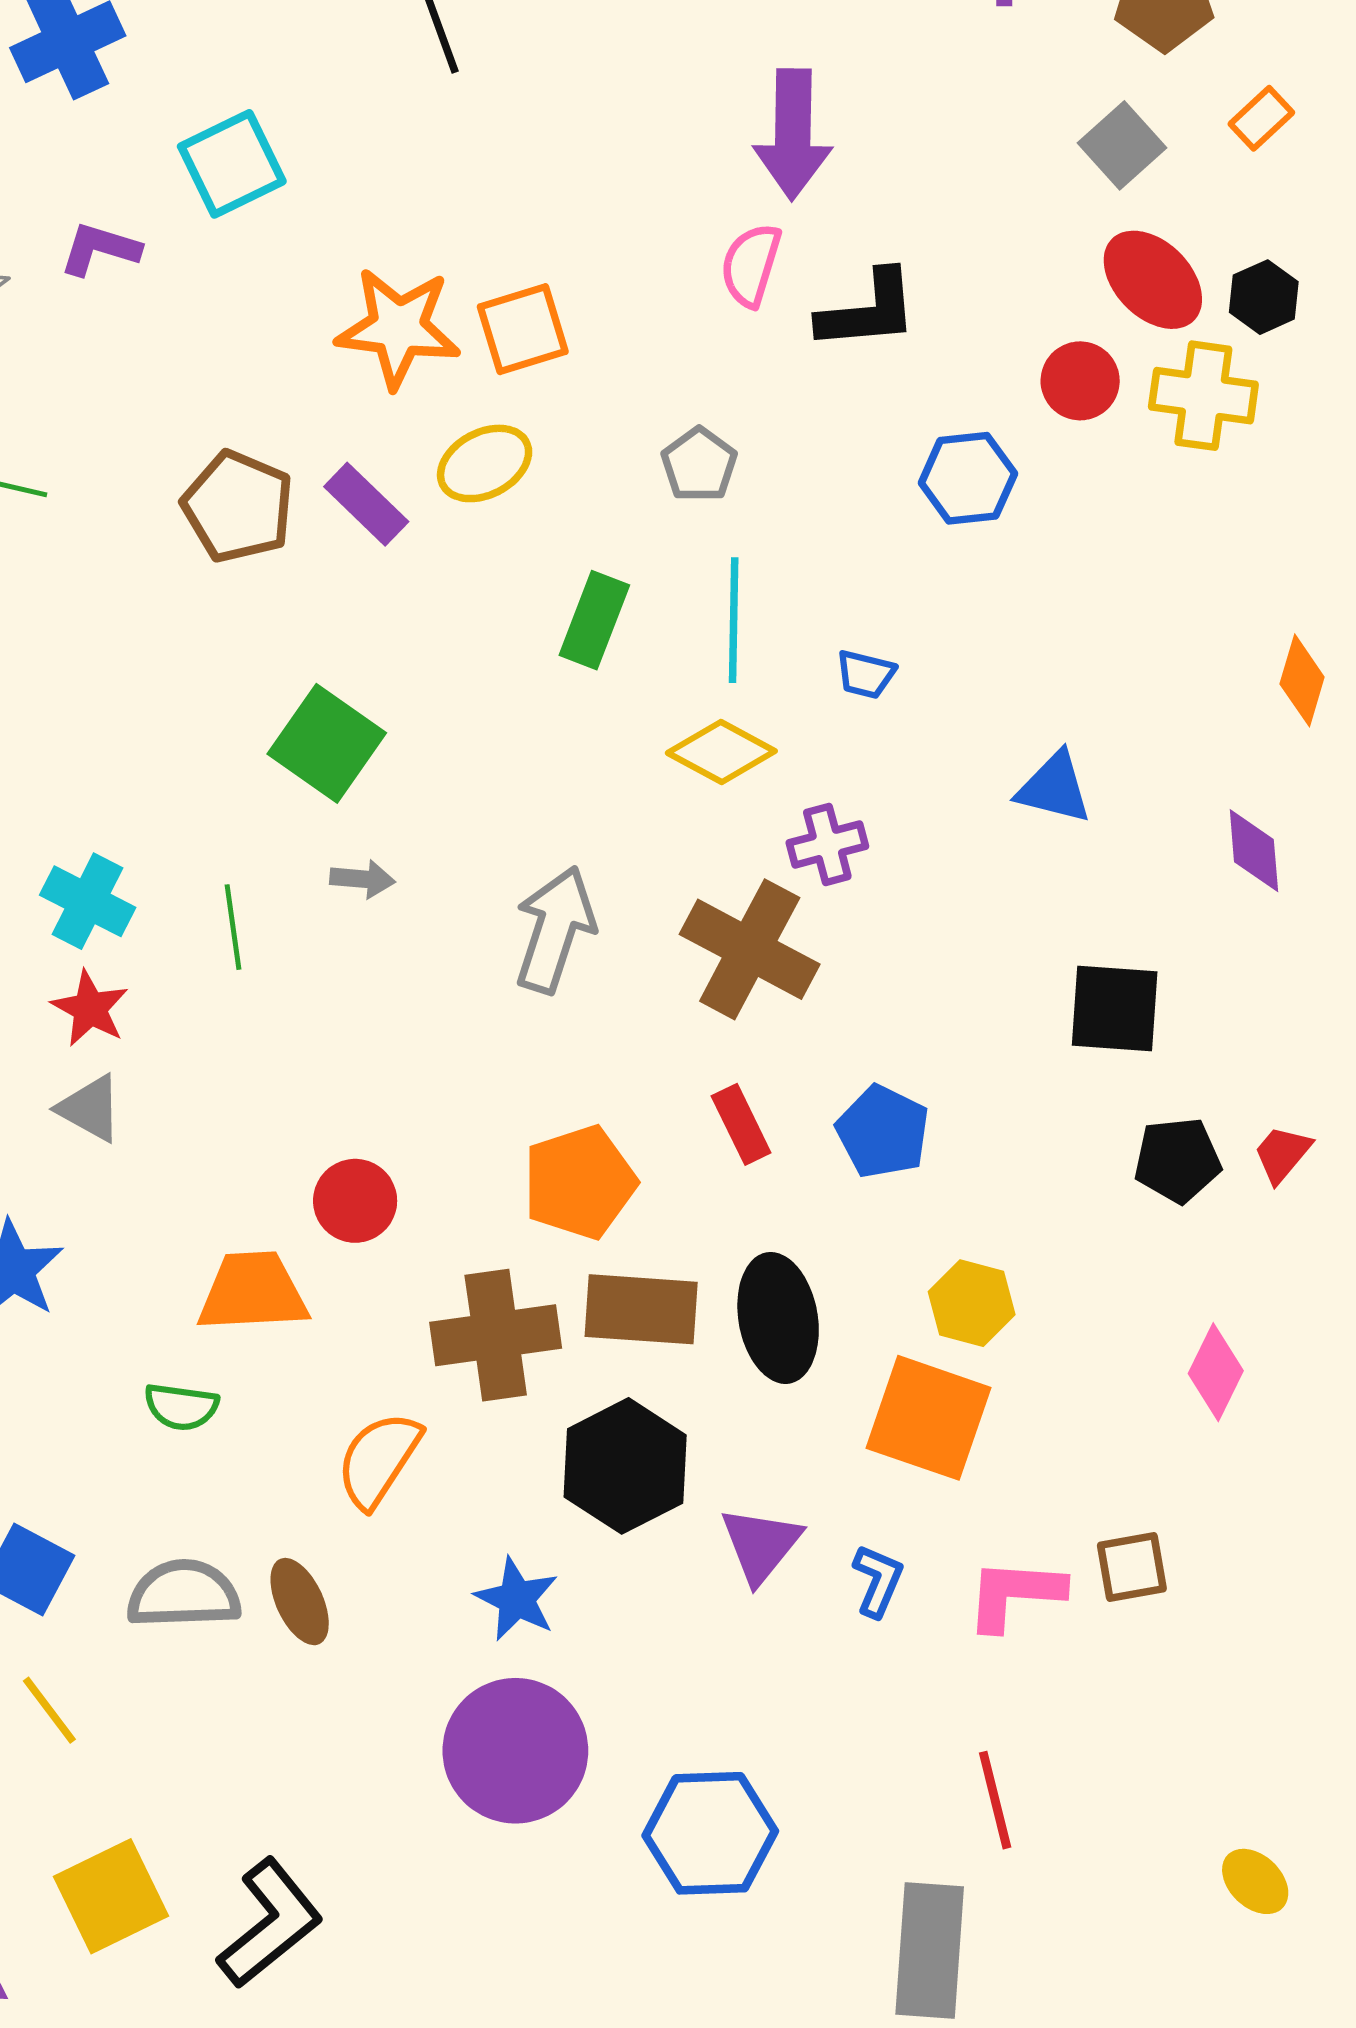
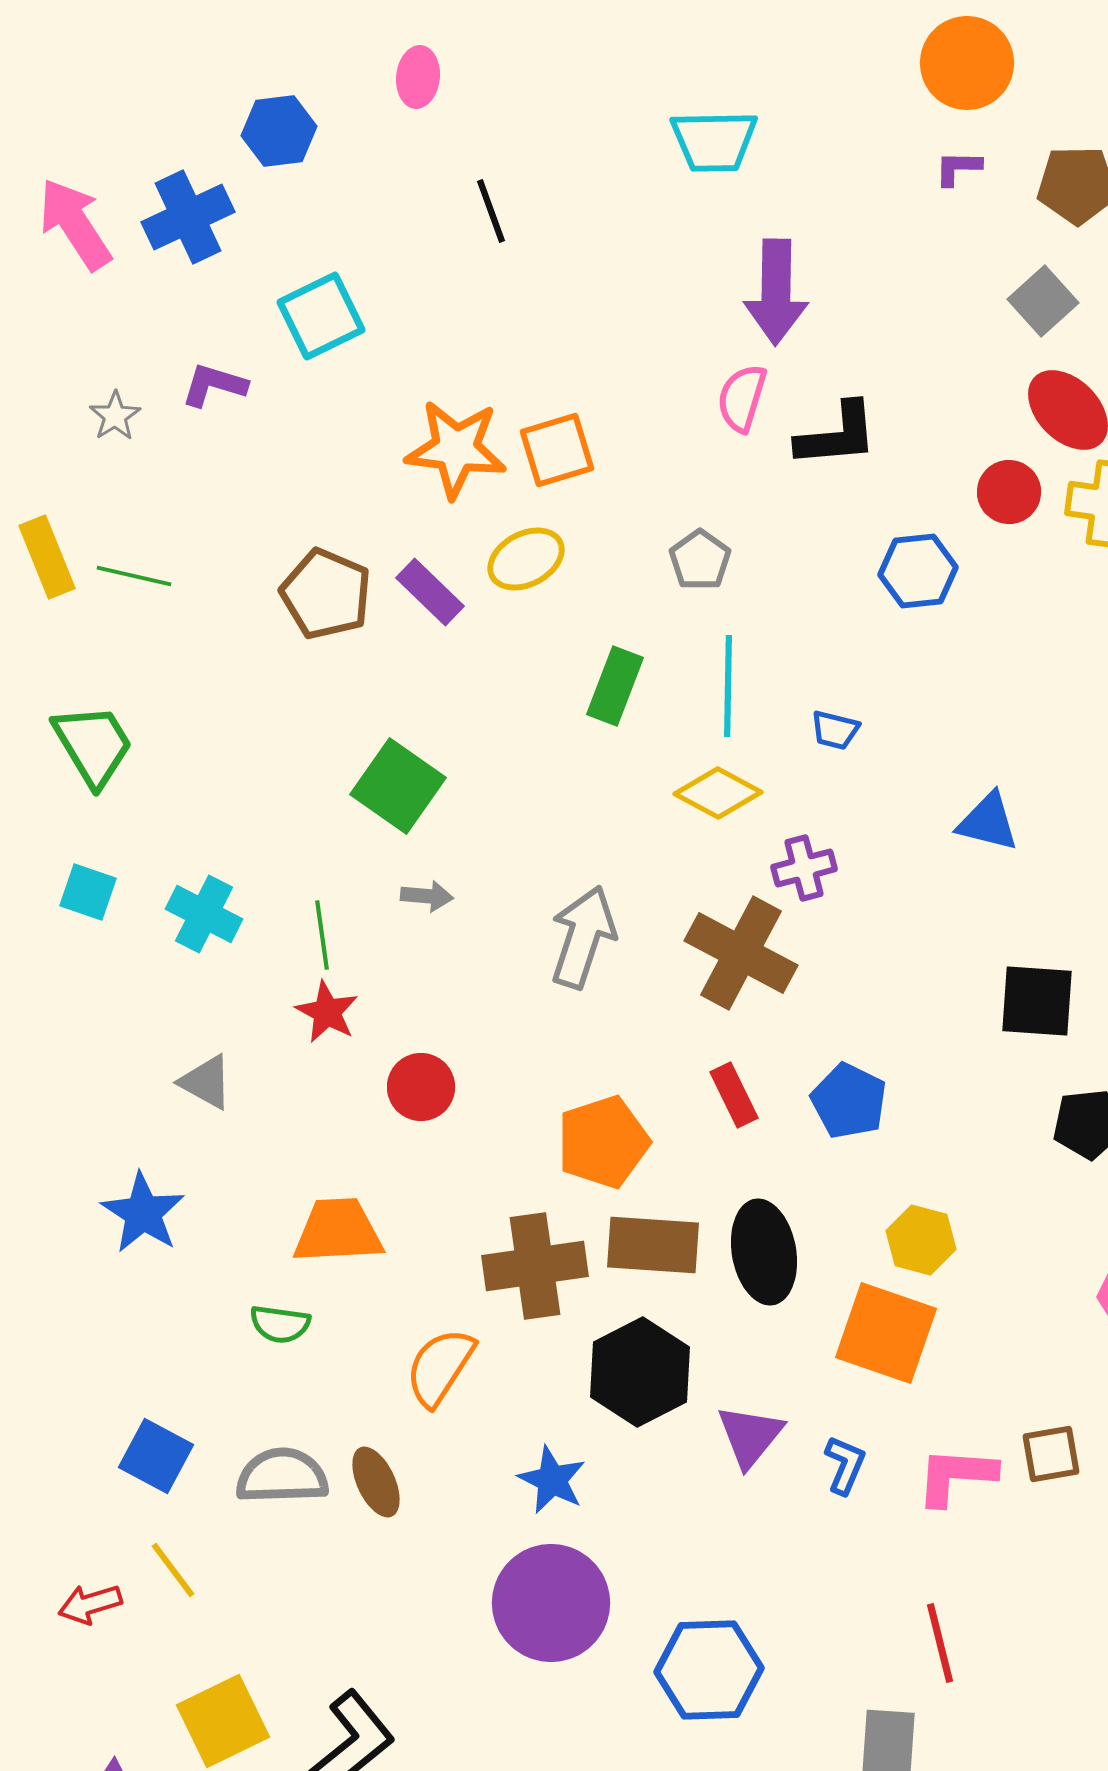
red star: (90, 1008) -> (327, 1012), moved
red circle: (355, 1201) -> (421, 1087), moved

